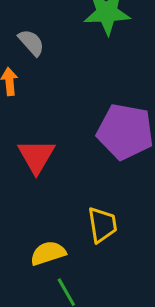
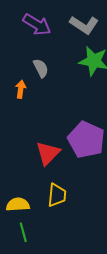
red triangle: (36, 156) -> (48, 153), moved

